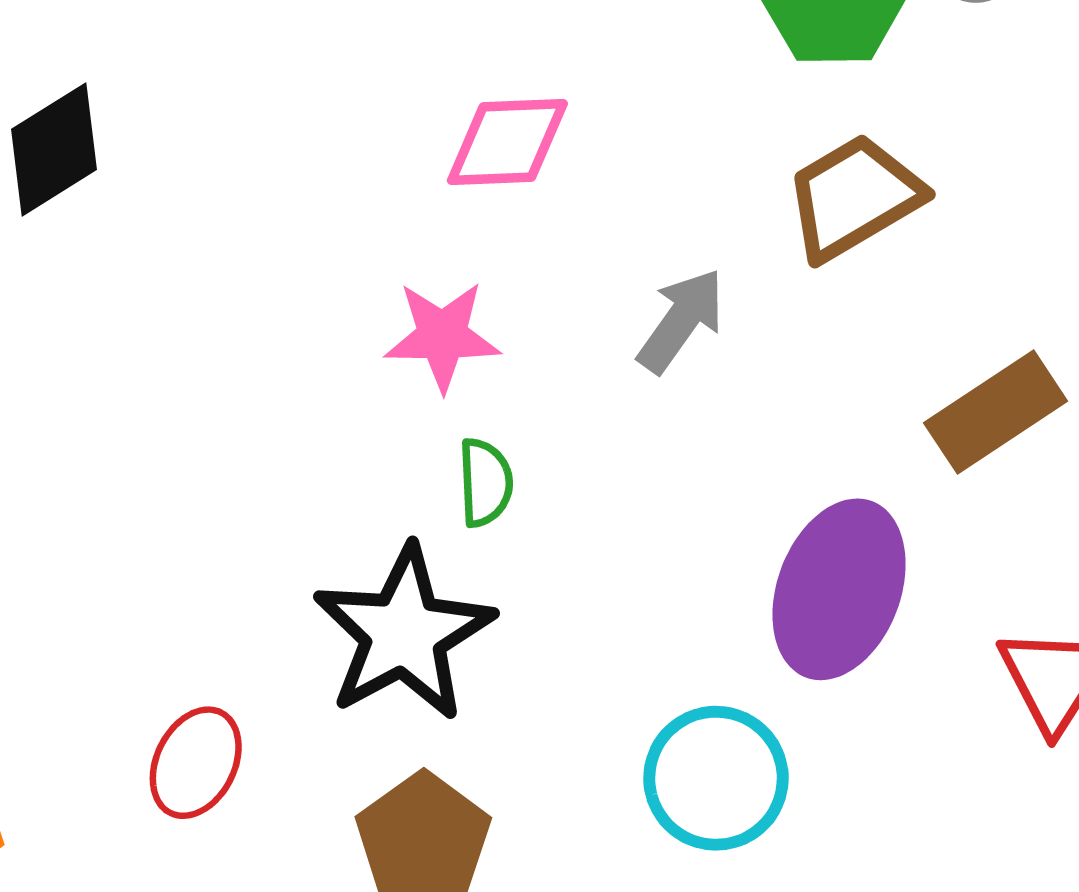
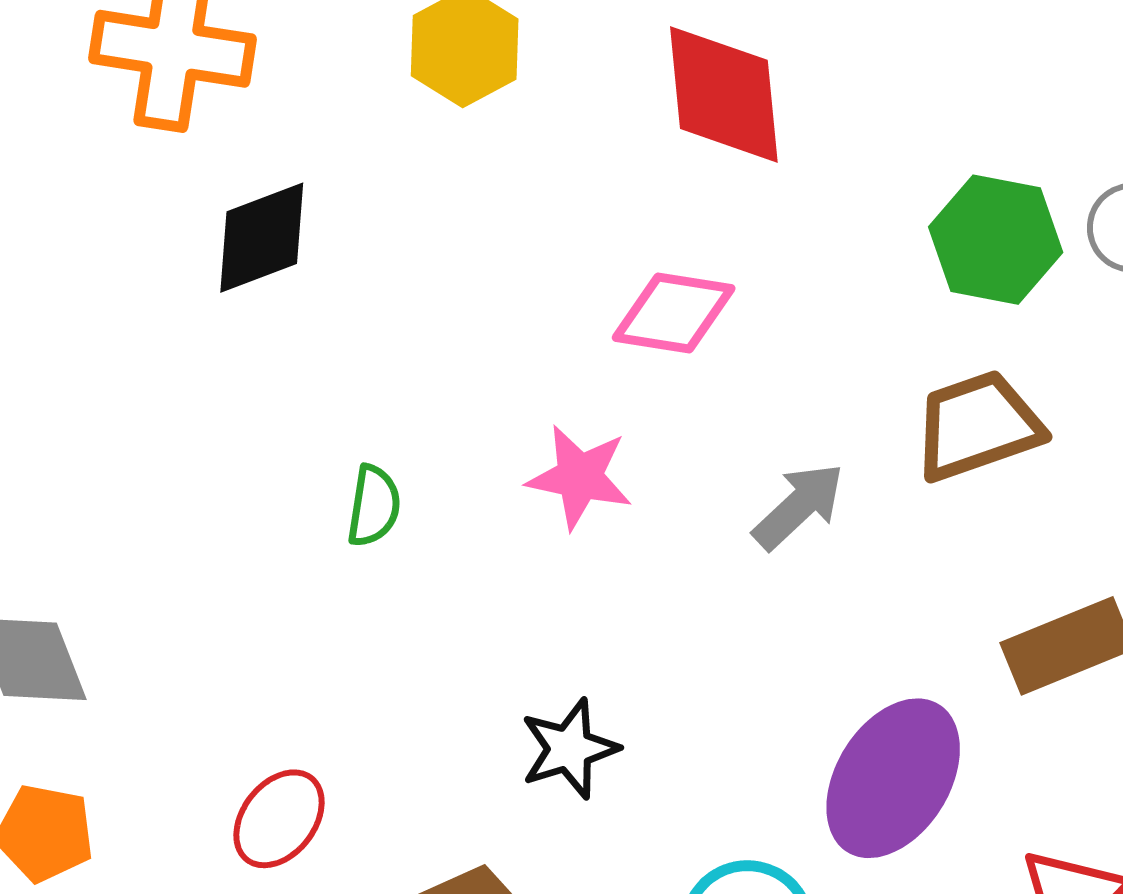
green semicircle: (485, 483) -> (374, 506), moved
black star: (404, 633) -> (569, 749), moved, size x0.6

